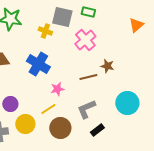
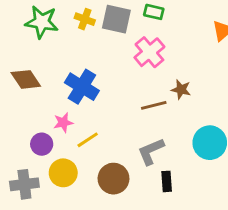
yellow cross: (45, 31) -> (85, 19), moved
pink star: (57, 89) -> (63, 123), moved
yellow line: (48, 109) -> (88, 140), moved
black rectangle: (97, 130) -> (167, 181), turned -56

